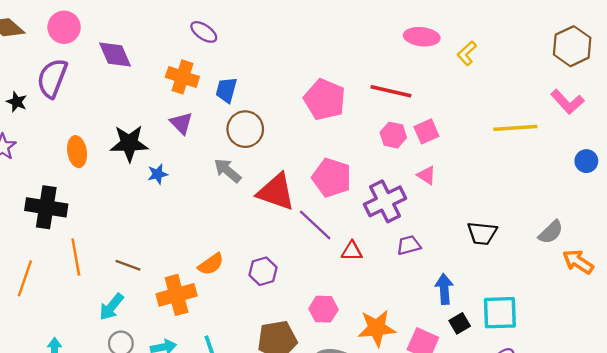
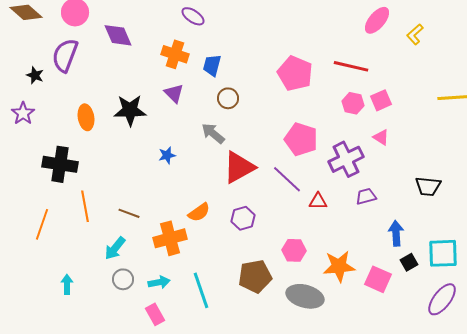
pink ellipse: (422, 37) -> (377, 20), turned -56
brown circle: (245, 129) -> (228, 98), size x0.7
blue star: (158, 174) -> (167, 155), moved
red triangle: (276, 192) -> (239, 167), moved, turned -48

